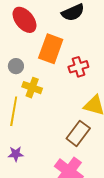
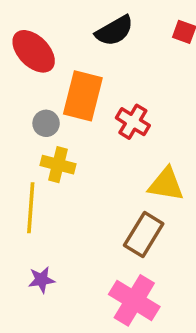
gray circle: (16, 66) -> (46, 123), moved
red cross: (78, 67) -> (133, 122), turned -36

